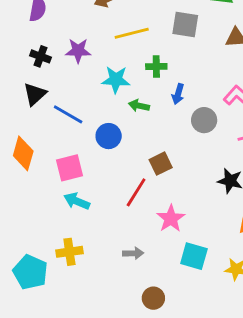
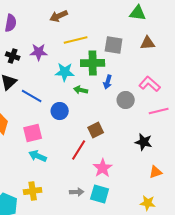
gray square: (185, 25) -> (114, 45), moved
green cross: (156, 67) -> (93, 63), size x1.6
cyan square: (194, 256) -> (100, 194), moved

